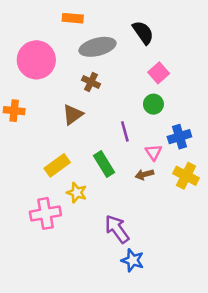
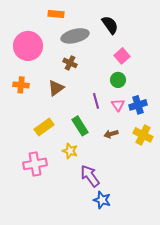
orange cross: (14, 111) -> (21, 85), moved
pink triangle: (153, 152) -> (118, 105), moved
yellow star: (77, 193) -> (70, 151), moved

